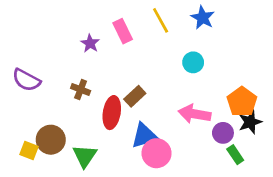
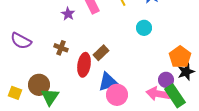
pink arrow: (194, 114) -> (158, 94), moved
yellow square: (29, 151) -> (15, 93), moved
green rectangle: (235, 155) -> (175, 96), size x1.6
green triangle: (85, 156) -> (50, 97), moved

